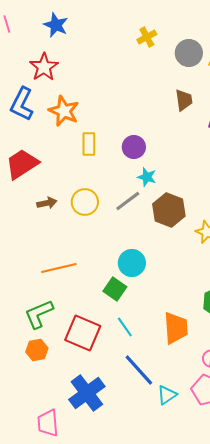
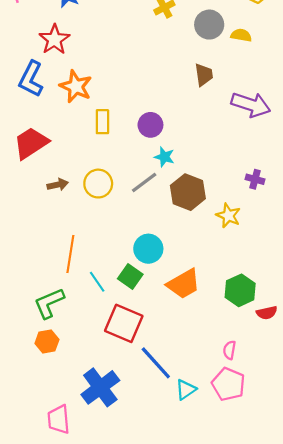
orange line: (59, 268) -> (70, 254), turned -68
cyan line: (125, 327) -> (97, 282), moved
orange trapezoid: (176, 328) -> (184, 284), moved, turned 64
red square: (83, 333) -> (124, 323), moved

